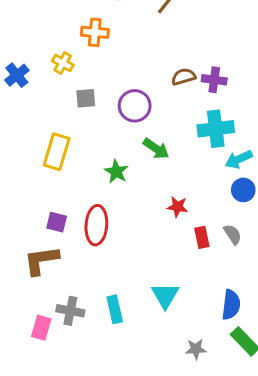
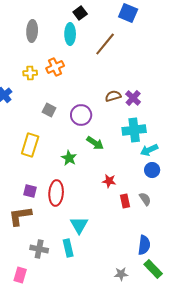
orange cross: (95, 32) -> (55, 67), turned -30
yellow cross: (63, 63) -> (30, 73), moved, turned -32
purple cross: (214, 80) -> (133, 98), turned 35
gray square: (86, 98) -> (49, 110), turned 32
cyan triangle: (165, 296) -> (79, 225), moved
pink rectangle: (41, 328) -> (20, 275), moved

